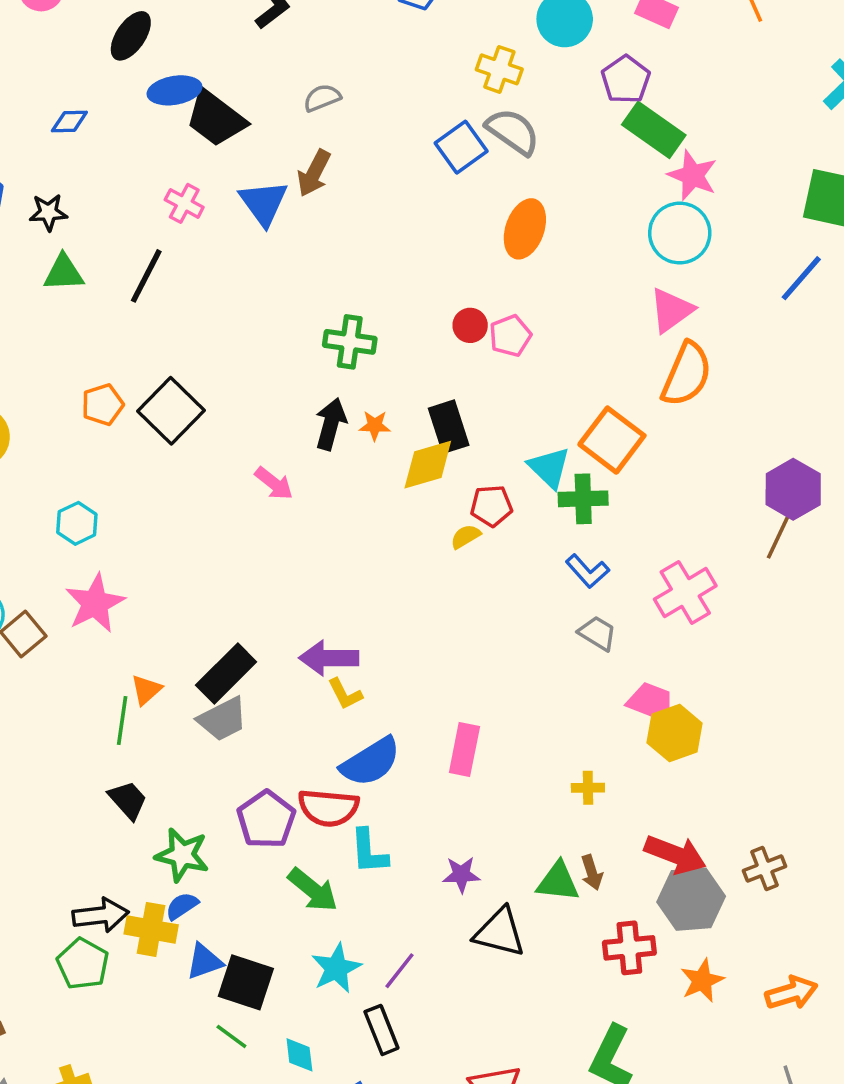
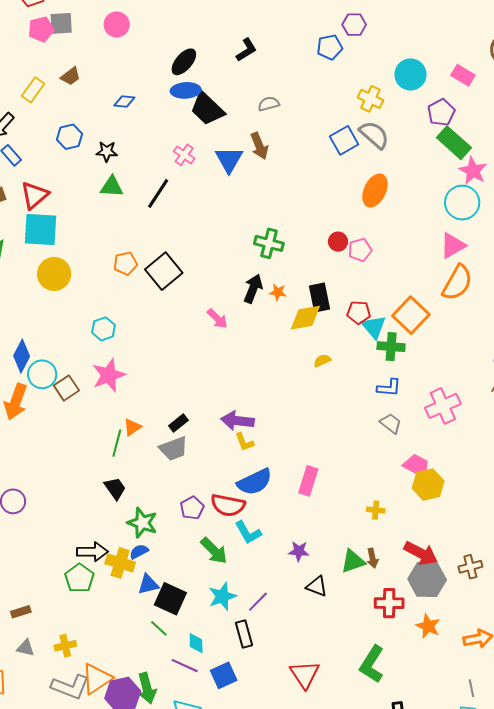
black ellipse: (131, 36) -> (184, 62), moved
brown arrow: (314, 173) -> (259, 146), turned -56
red pentagon: (491, 506) -> (359, 312), moved
blue L-shape: (587, 571) -> (389, 388), turned -50
black rectangle: (226, 673) -> (178, 423), size x0.6
purple pentagon: (266, 819) -> (192, 508), size x0.7
cyan L-shape: (369, 852) -> (248, 532), turned -32
green triangle: (558, 882) -> (353, 561), turned -32
black triangle: (500, 932) -> (317, 586), size x0.7
orange star: (702, 981) -> (428, 626), turned -30

